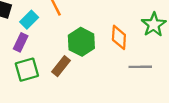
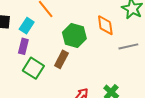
green square: (27, 70) -> (33, 68), turned -30

